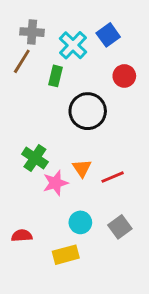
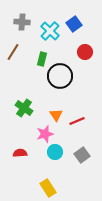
brown line: (22, 61) -> (13, 52), moved
green rectangle: (55, 76) -> (42, 59), moved
pink star: (55, 183) -> (45, 134), moved
red semicircle: (22, 236) -> (20, 153), moved
yellow rectangle: (66, 255) -> (48, 188), moved, turned 72

